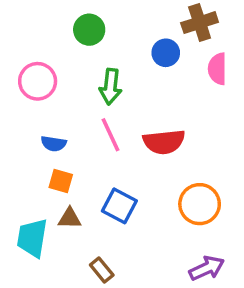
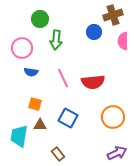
green circle: (89, 30) -> (40, 19), moved
green arrow: (111, 87) -> (56, 40), moved
blue semicircle: (54, 144) -> (31, 72), moved

